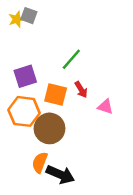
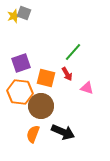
green line: (71, 59) -> (73, 52), moved
black arrow: (60, 175) -> (63, 132), moved

